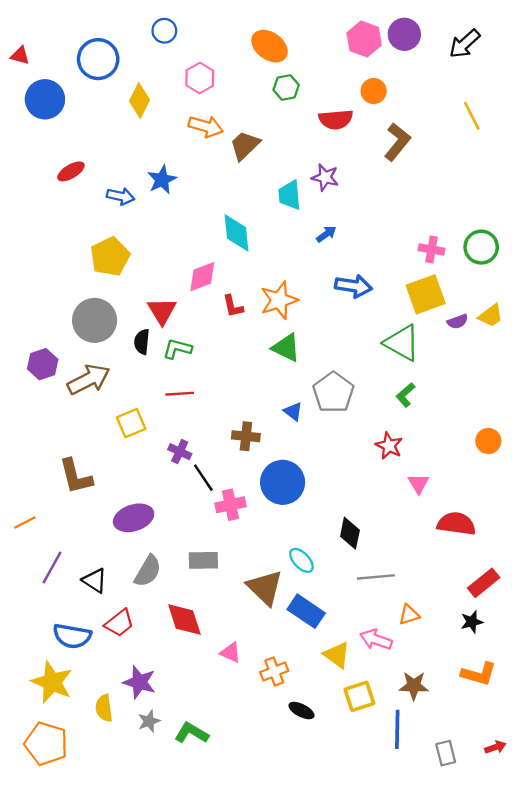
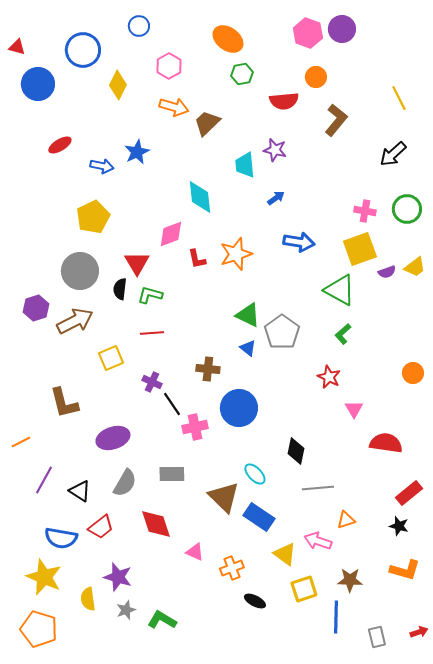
black arrow: (465, 44) -> (393, 154), moved
green triangle: (286, 348) -> (248, 315), moved
black star: (472, 622) -> (399, 526), turned 30

